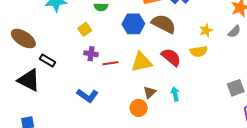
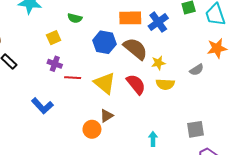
yellow star: (206, 30) -> (158, 63), moved
gray semicircle: (234, 32) -> (197, 70), moved
yellow triangle: (142, 62) -> (105, 83), turned 40
cyan arrow: (175, 94) -> (153, 139), moved

